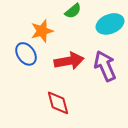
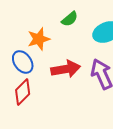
red diamond: (58, 103) -> (23, 92), moved, turned 60

